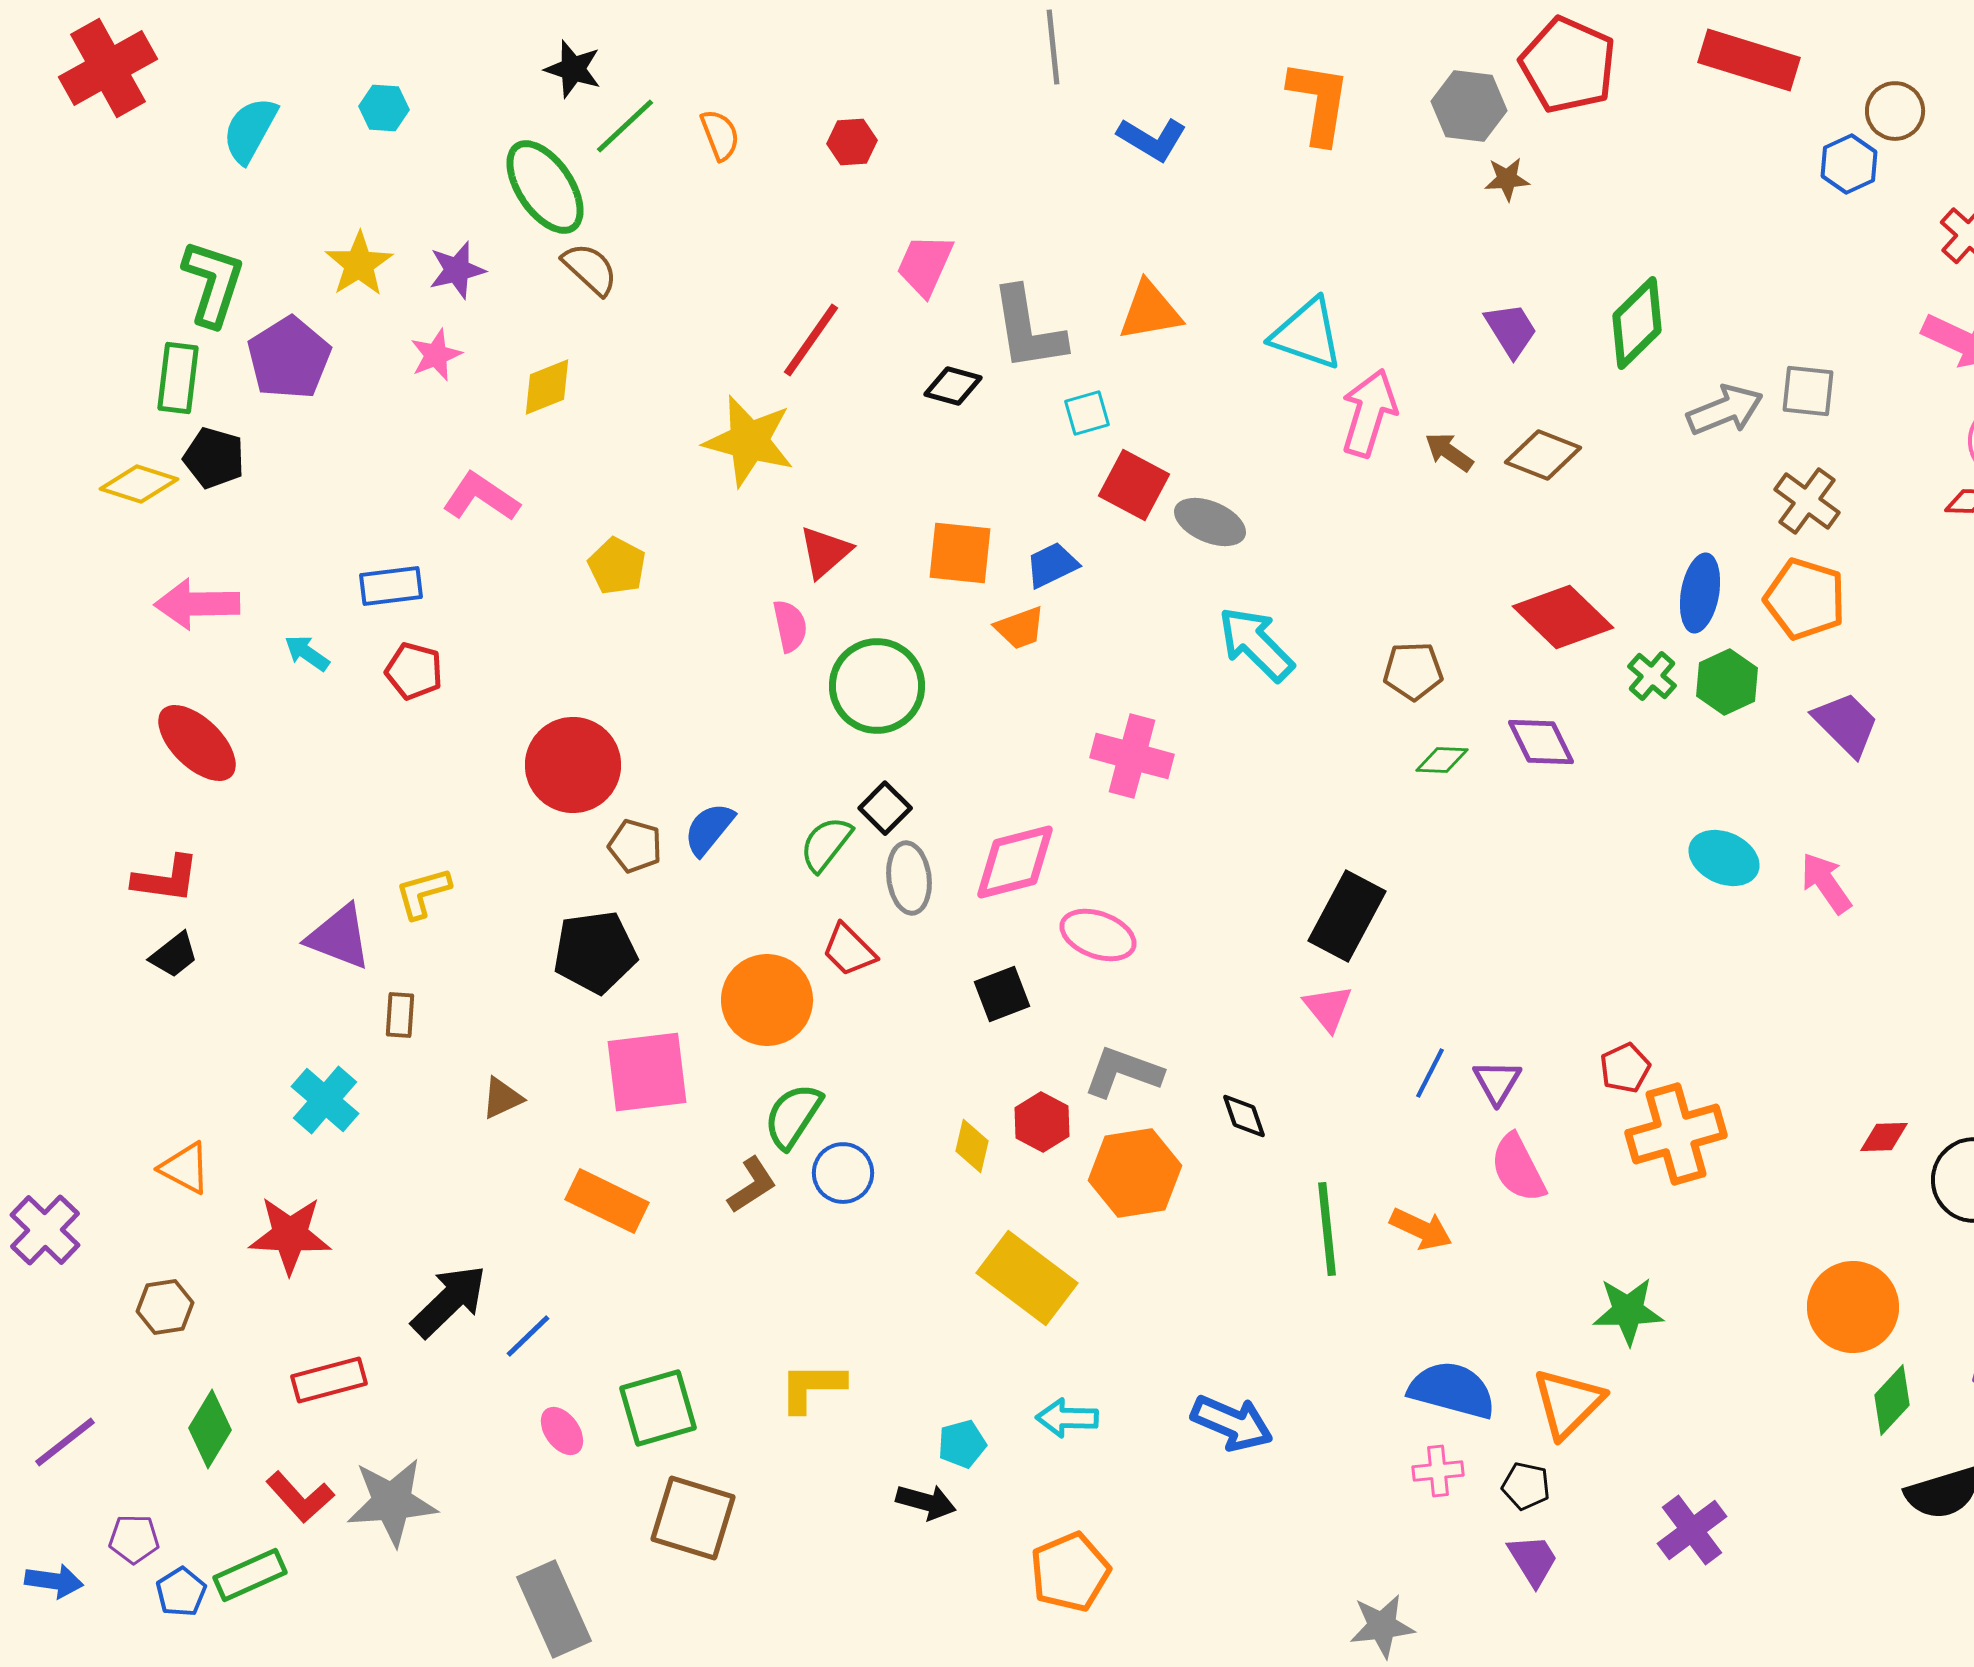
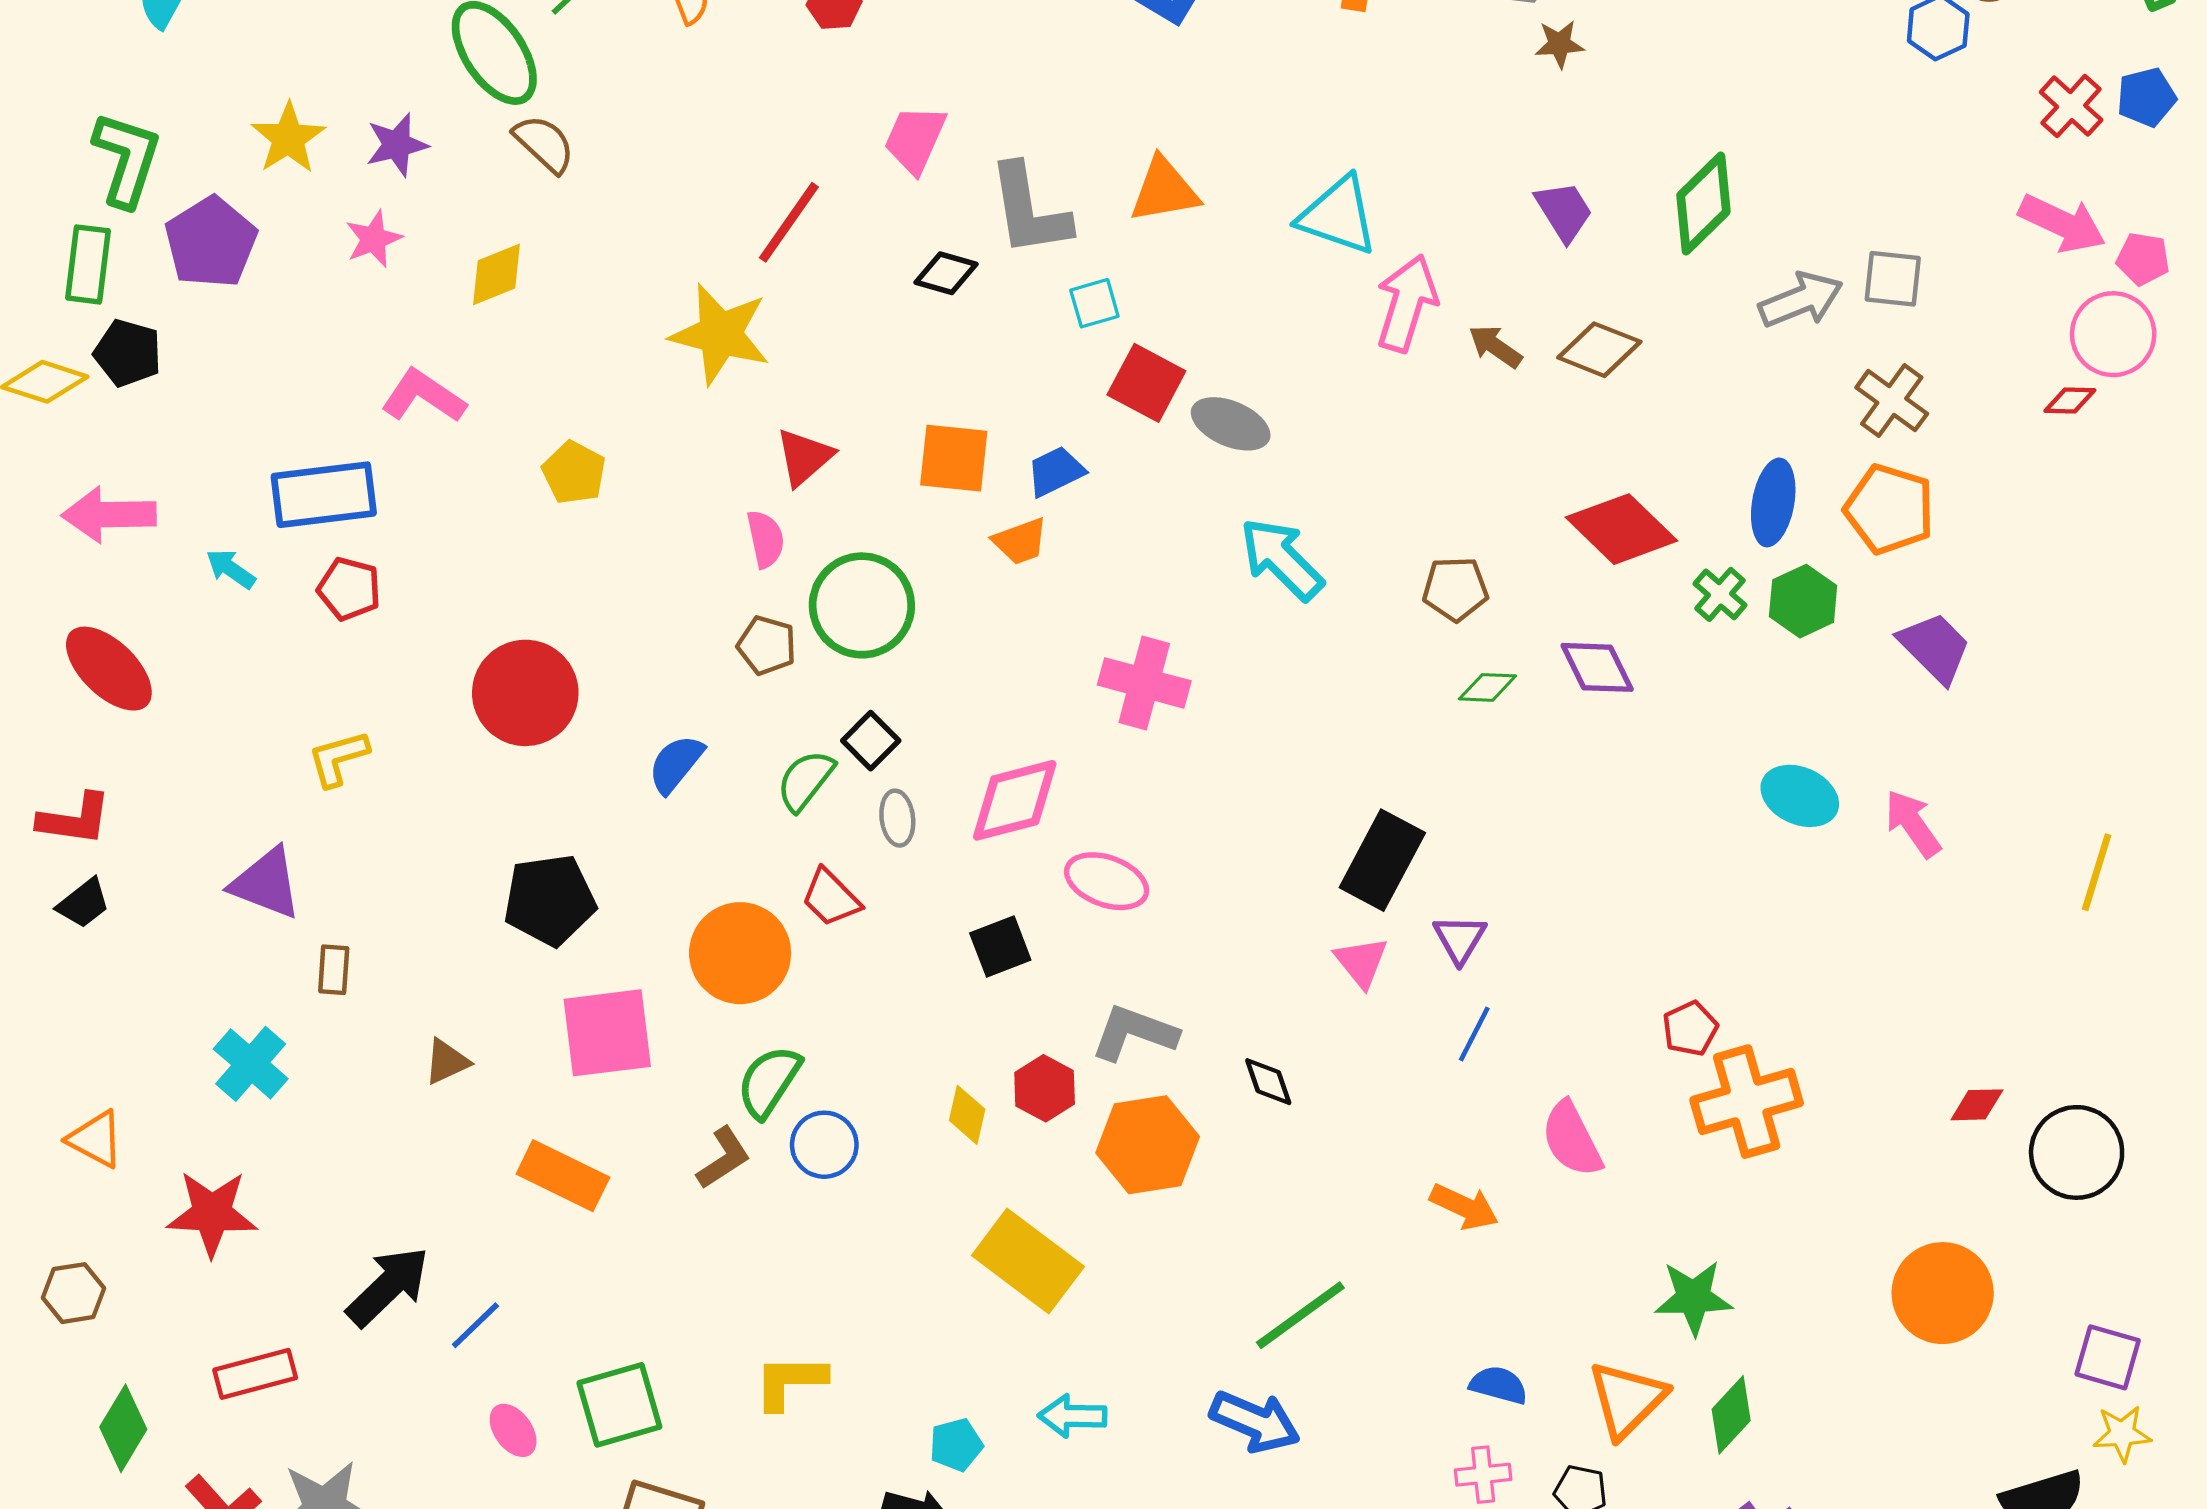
blue rectangle: (391, 586) -> (324, 495), size x1.5
brown pentagon: (635, 846) -> (767, 645), moved
gray ellipse: (909, 878) -> (897, 818), size x0.7
yellow L-shape: (423, 893) -> (338, 758), moved
purple triangle: (1497, 1082) -> (1460, 939), moved
green line: (1327, 1229) -> (1300, 1315), moved, turned 60
blue semicircle: (1452, 1390) -> (1499, 1385), size x0.6
green diamond: (1892, 1400) -> (1731, 1415), moved

